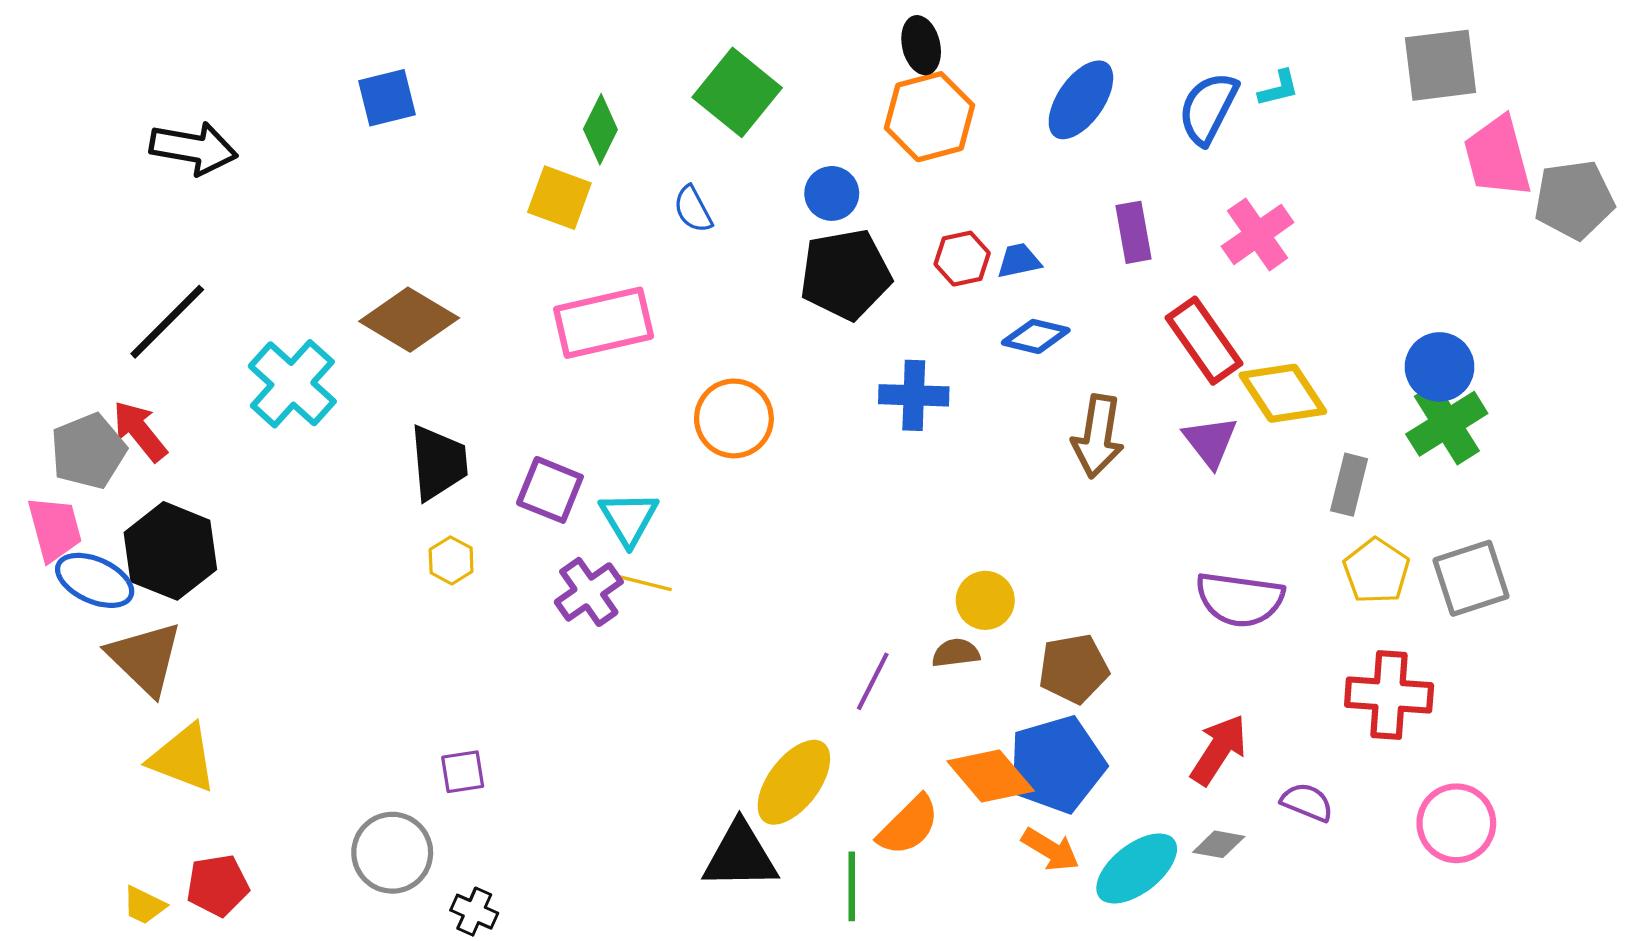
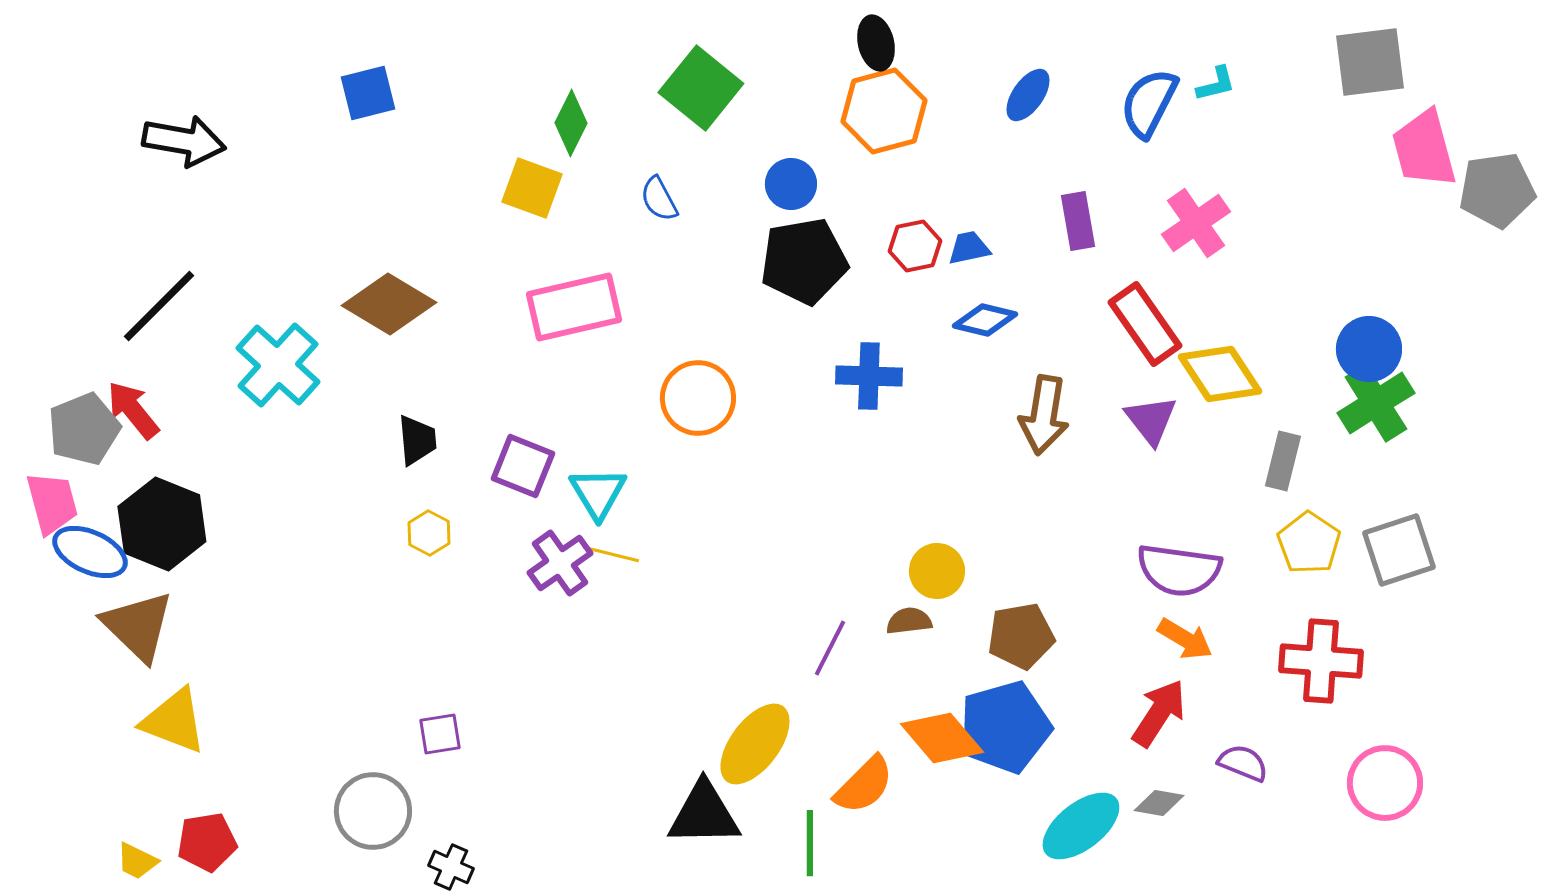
blue ellipse: (1081, 100) -> (1028, 95), size x0.7
black trapezoid: (438, 463) -> (417, 440), size x0.7
orange arrow: (1050, 850) -> (1185, 639), moved

